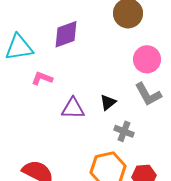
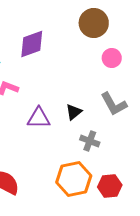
pink circle: (147, 59) -> (112, 58), moved, size x0.7

